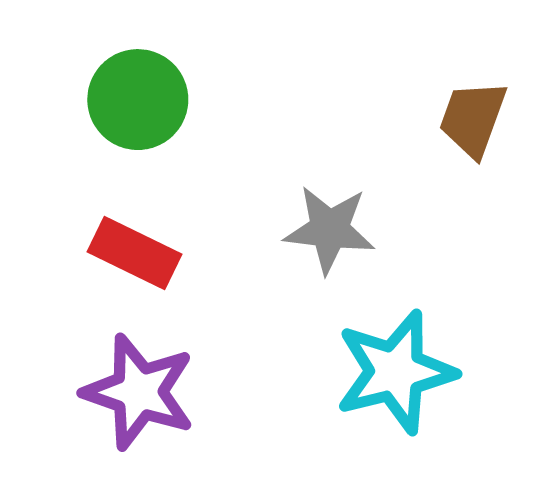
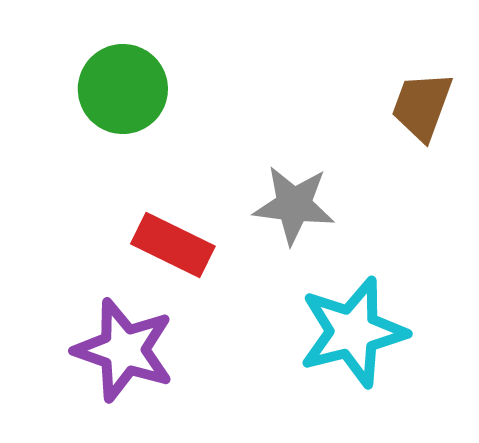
red rectangle: (134, 253) -> (173, 245), moved

